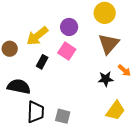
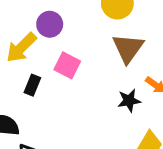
purple circle: (69, 27) -> (50, 24), moved

